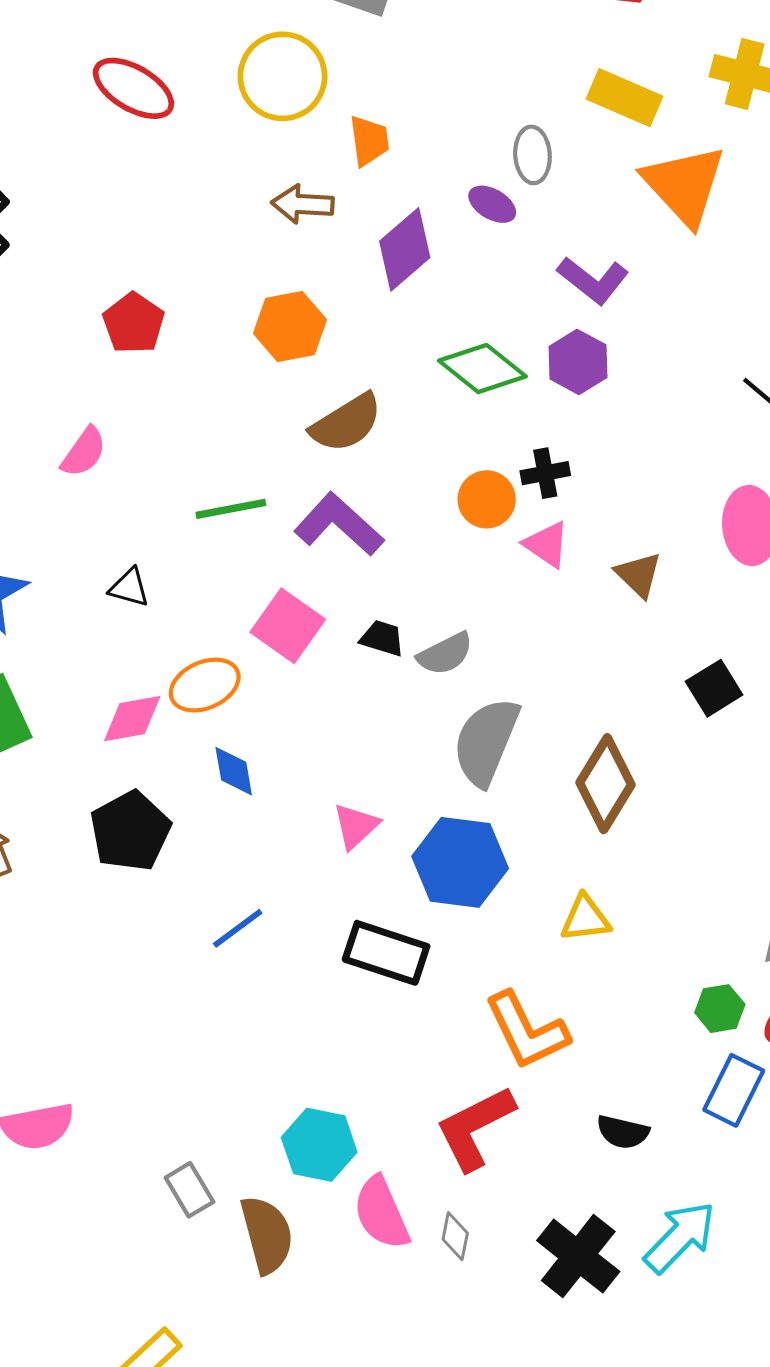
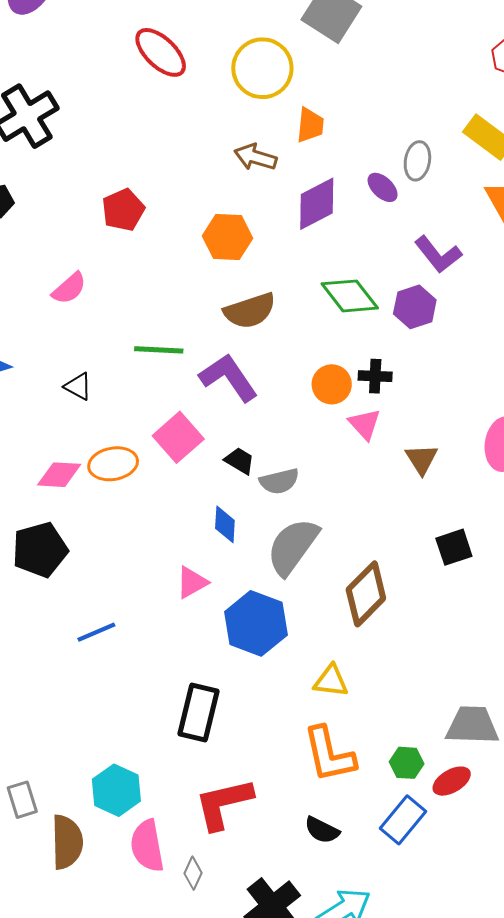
blue diamond: (234, 771) -> (225, 524), moved
black rectangle: (386, 953) -> (199, 712), moved, turned 72
orange L-shape: (527, 1031) -> (329, 754), moved

